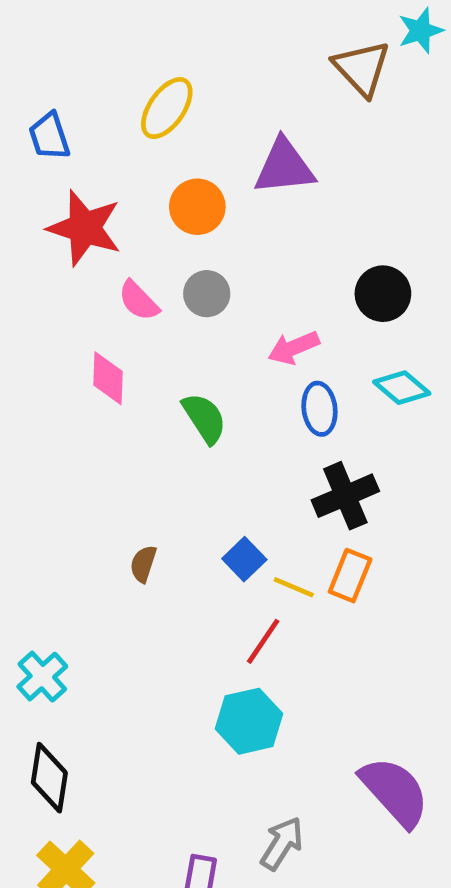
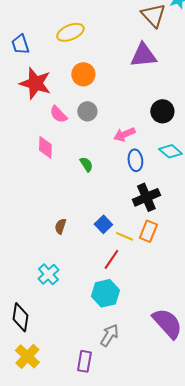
yellow ellipse: (167, 108) -> (70, 32), turned 32
purple triangle: (284, 167) -> (143, 55), moved
green semicircle: (204, 418) -> (86, 164), size x0.7
cyan cross: (42, 677) -> (48, 274), moved
gray arrow: (282, 843) -> (109, 335), moved

